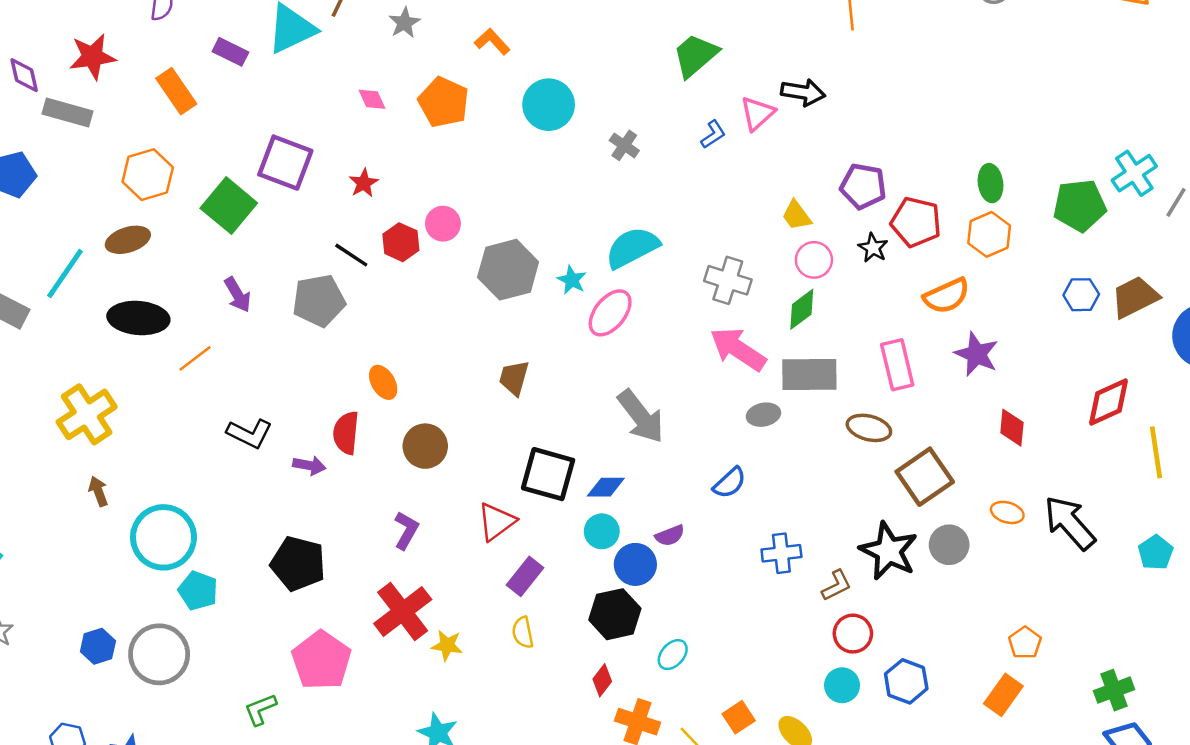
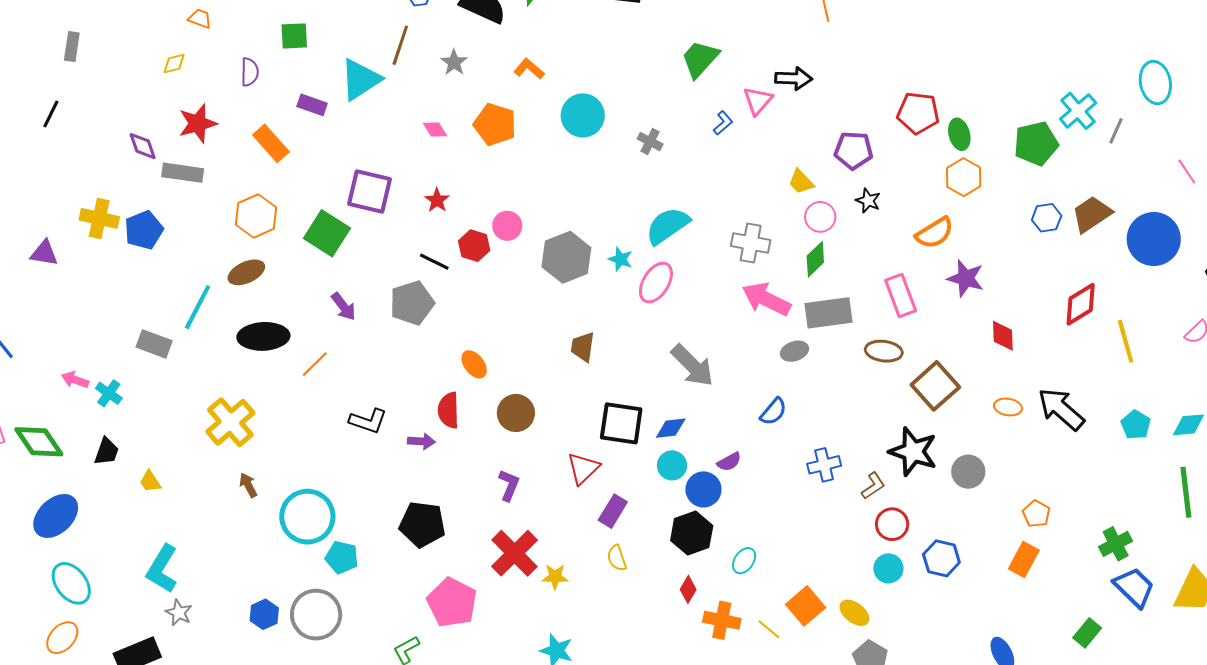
red pentagon: (916, 222) -> (918, 113), moved
gray circle: (949, 545) -> (968, 472), moved
orange square: (739, 717) -> (806, 606), size x1.4

